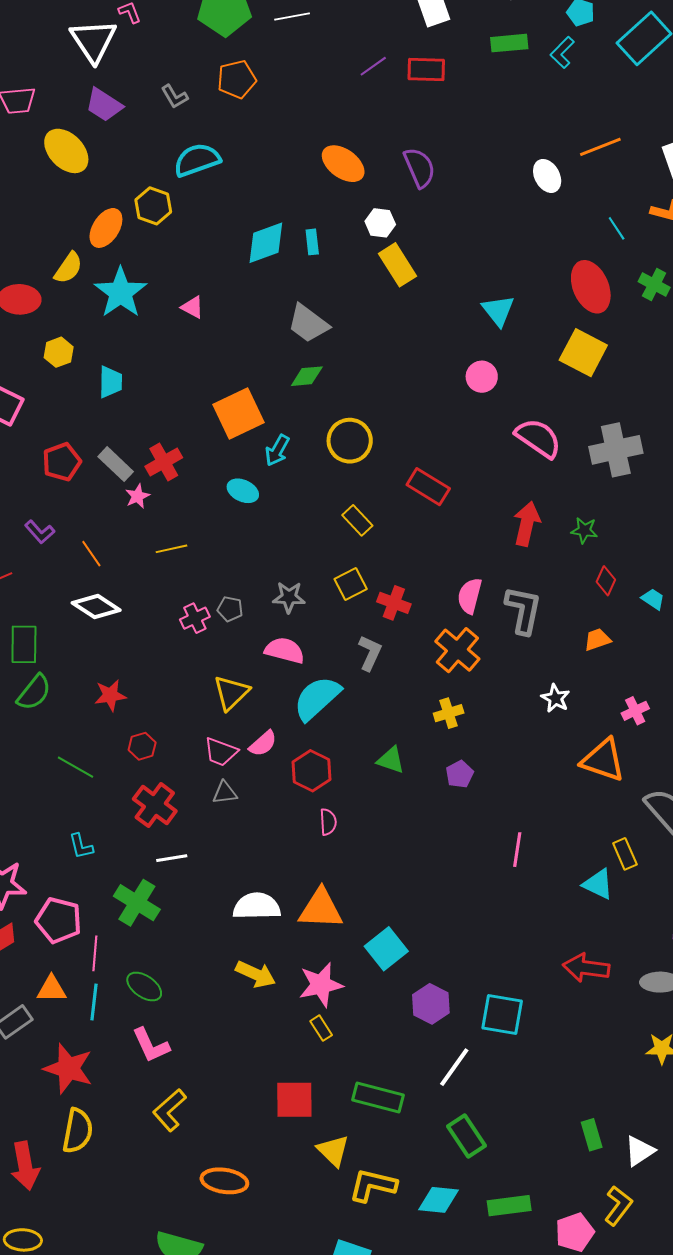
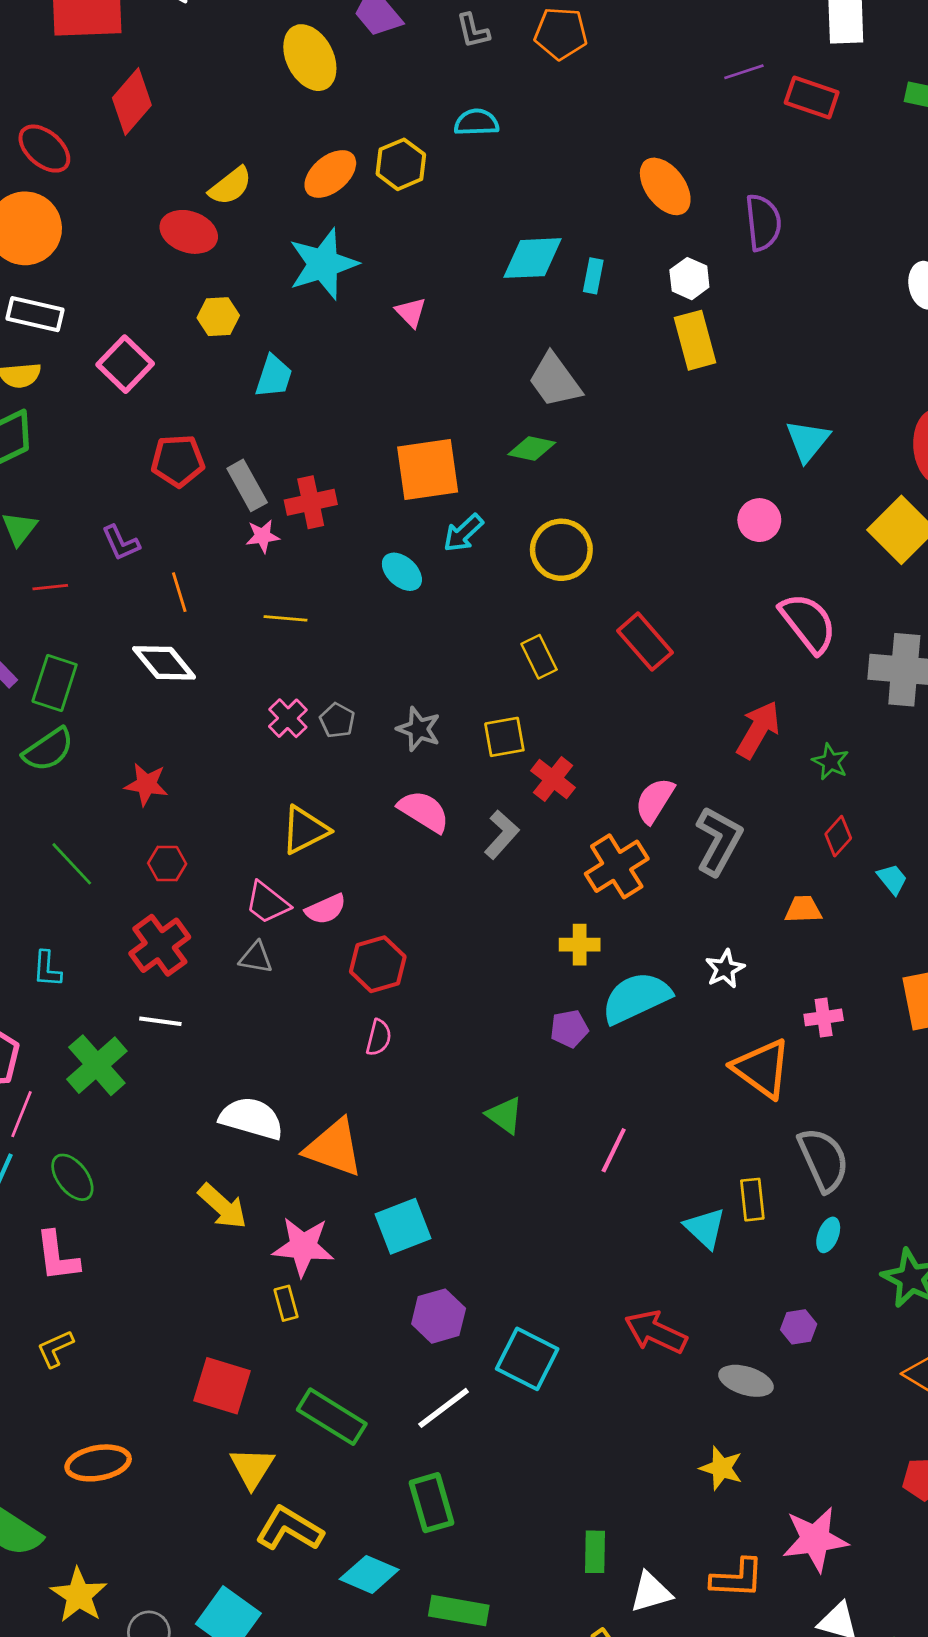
cyan semicircle: (197, 160) -> (476, 122), size x0.7
yellow semicircle: (68, 268) -> (230, 186), moved
pink cross: (195, 618) -> (288, 718), turned -36
pink semicircle: (285, 650) -> (424, 811), moved
cyan semicircle: (317, 698) -> (636, 998), moved
green triangle: (391, 760) -> (505, 1115), moved
yellow L-shape: (170, 1110) -> (55, 1349), size x0.7
orange ellipse: (224, 1181) -> (98, 1463), turned -36

